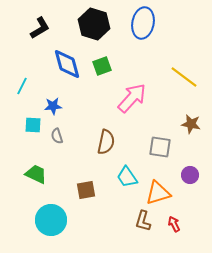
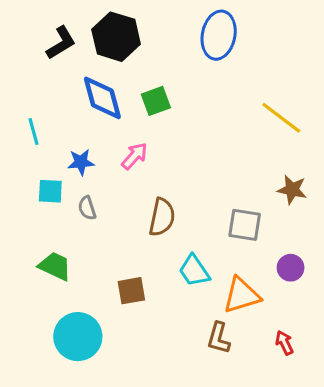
black hexagon: (94, 24) -> (116, 37), moved
cyan line: (22, 86) -> (33, 132), turned -42
pink arrow: (132, 98) -> (134, 156), moved, size x0.6
red arrow: (174, 224) -> (284, 343), moved

